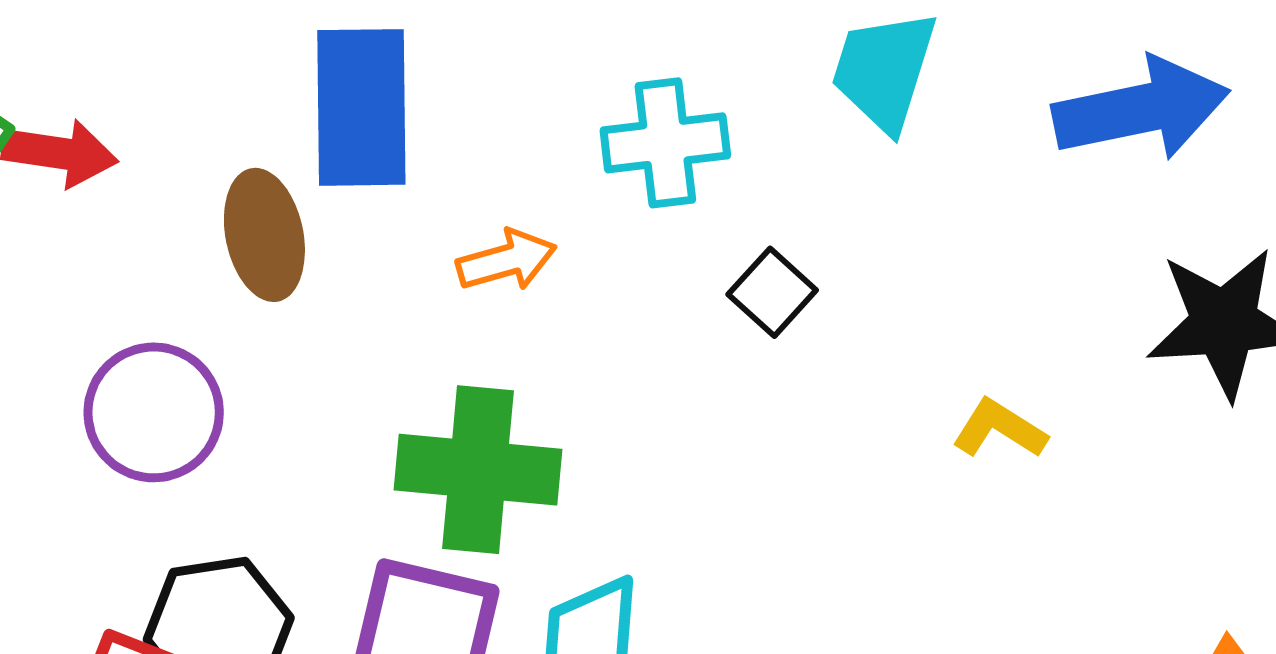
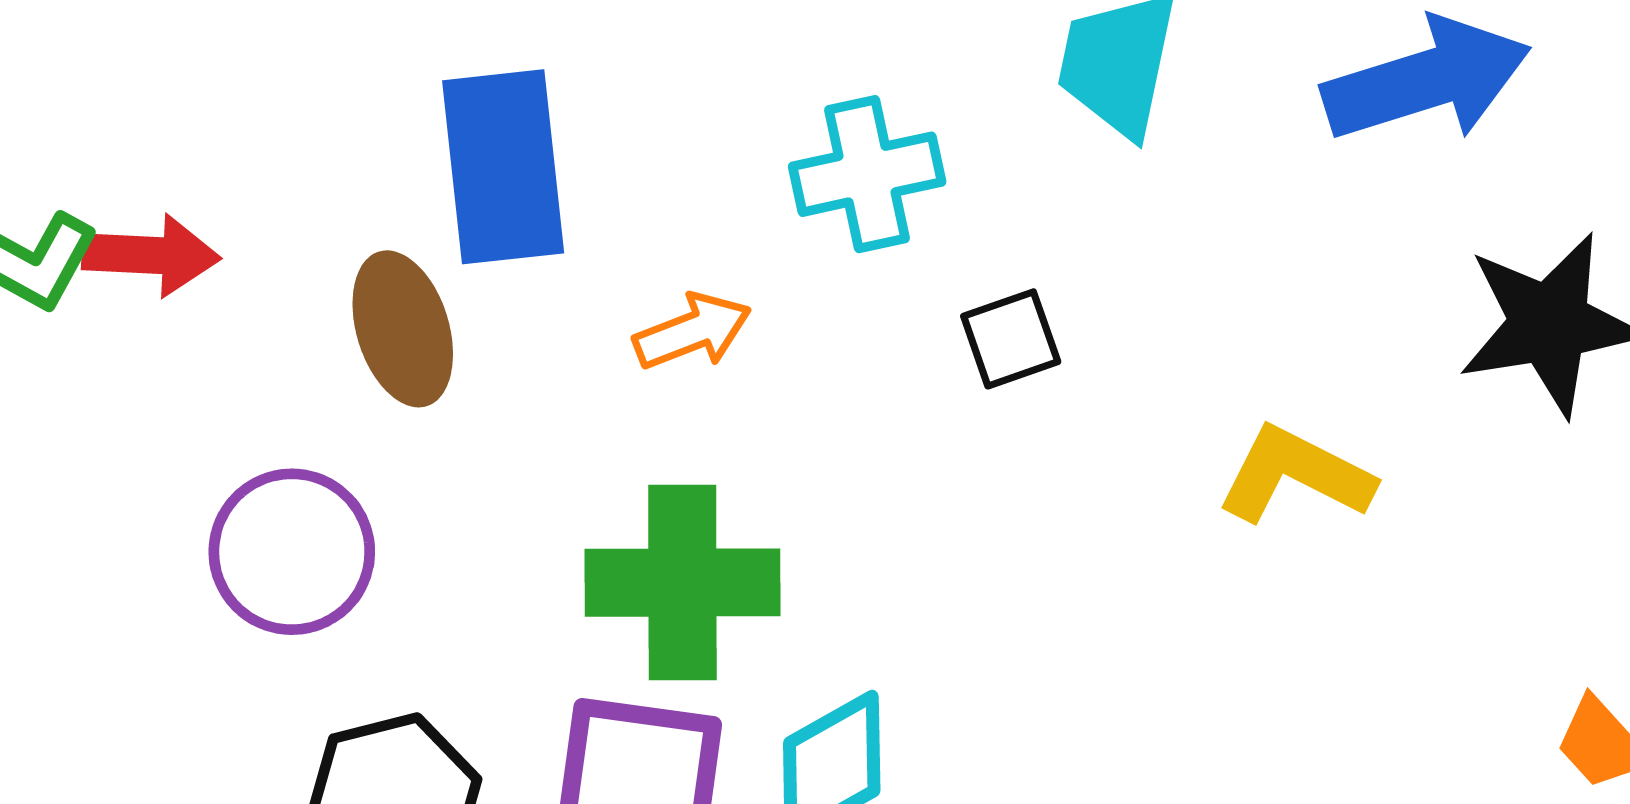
black square: (772, 292) -> (1011, 339), turned 34
yellow L-shape: (999, 429) -> (1295, 475), size x1.4

